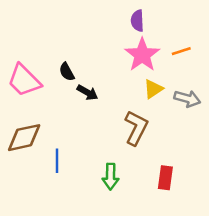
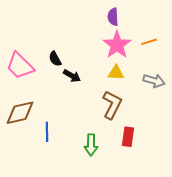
yellow triangle: (153, 89) -> (116, 73), moved, turned 36
red rectangle: (165, 178) -> (128, 137), moved

